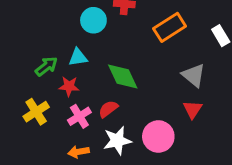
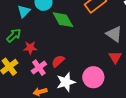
cyan triangle: (78, 57) -> (24, 11), moved, turned -32
green diamond: (123, 76) -> (63, 20), moved

